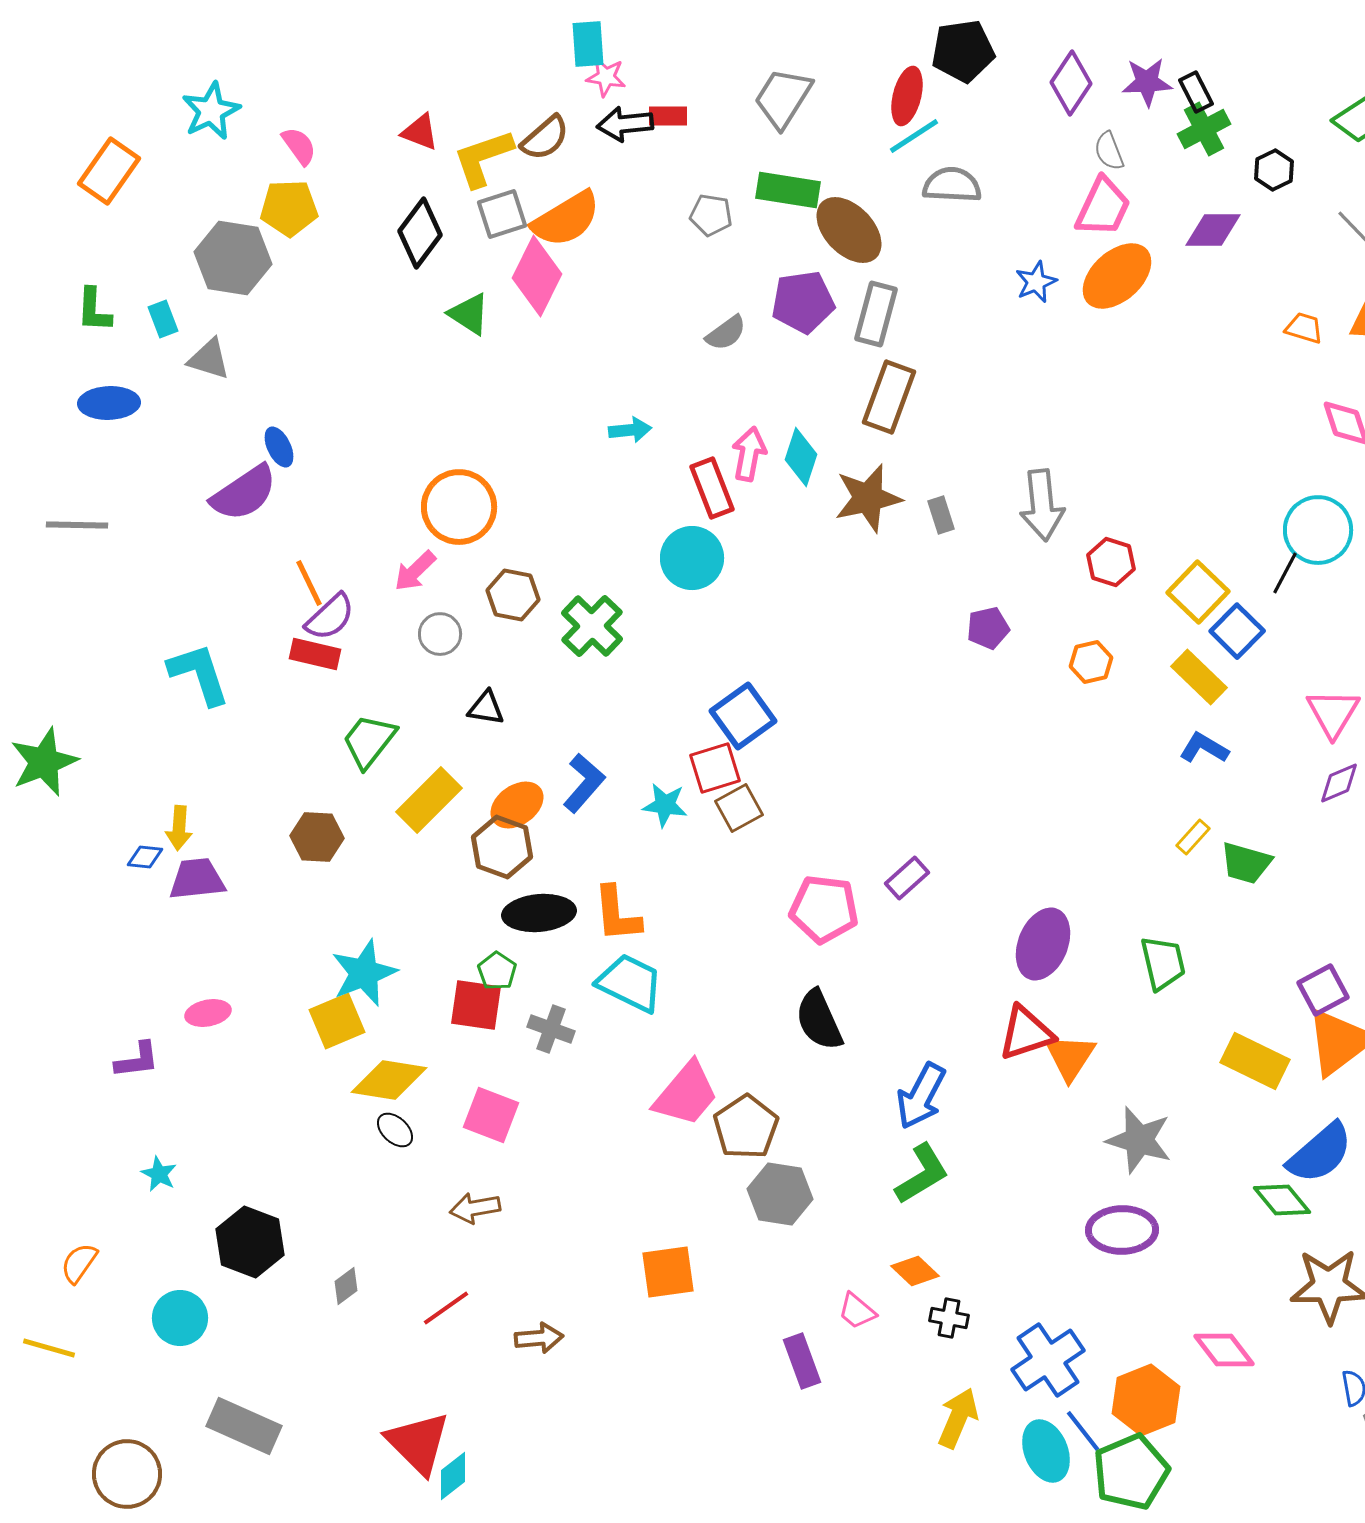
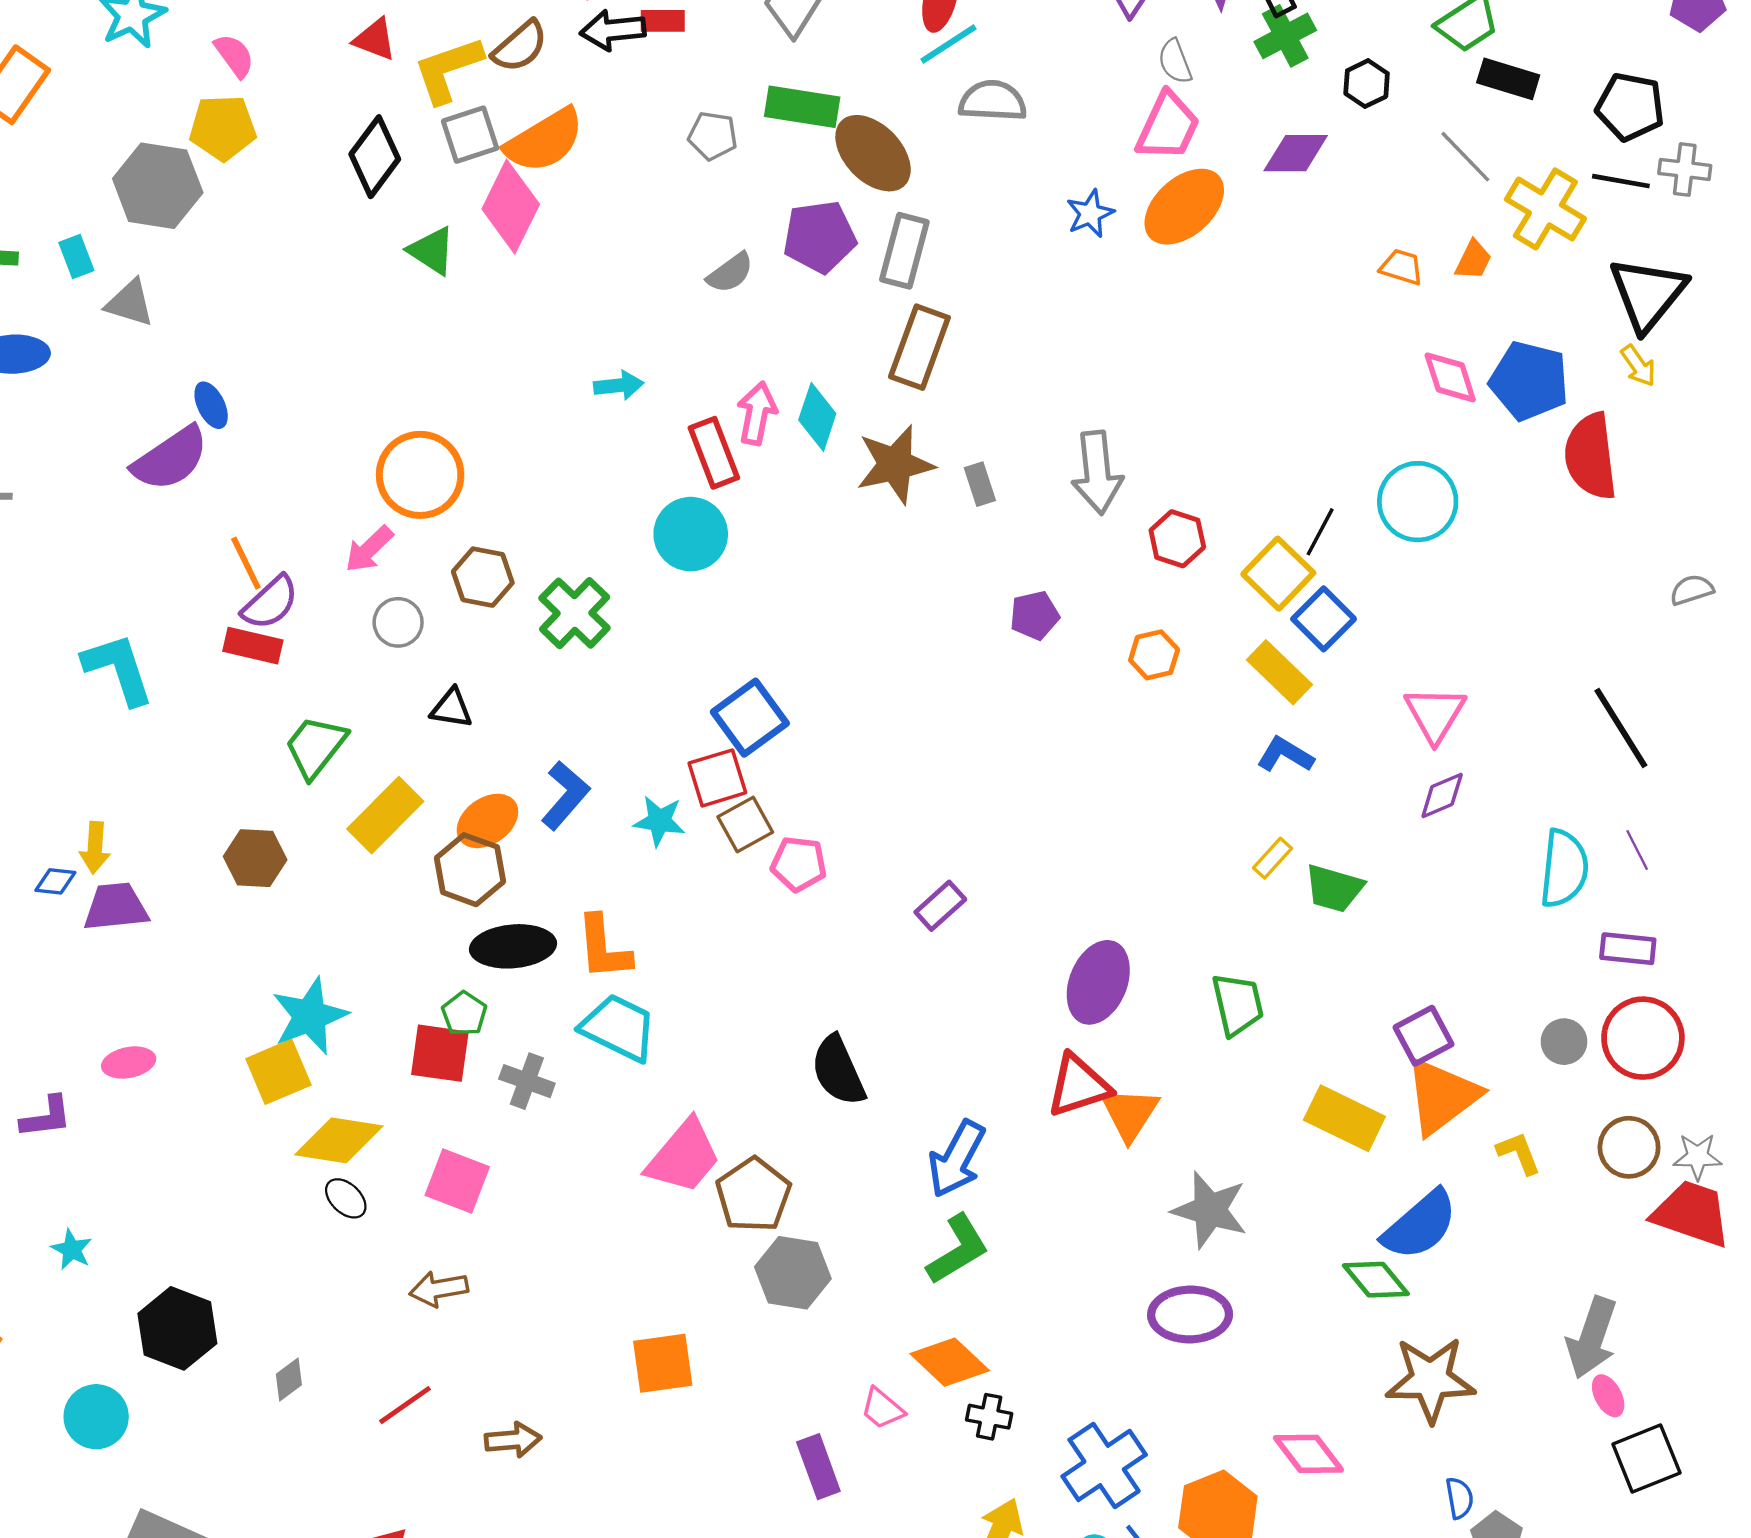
black line: (1285, 573) -> (1320, 532), moved
pink pentagon: (824, 909) -> (799, 864), moved, size x0.7
orange diamond: (915, 1271) -> (950, 1362), size x1.4

